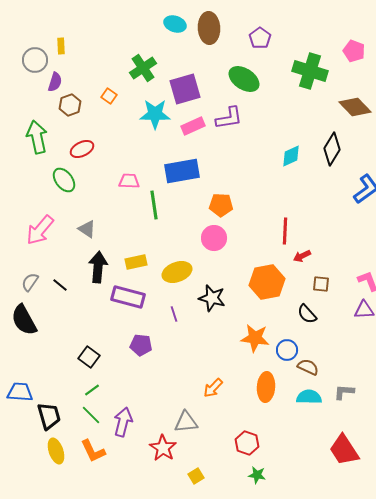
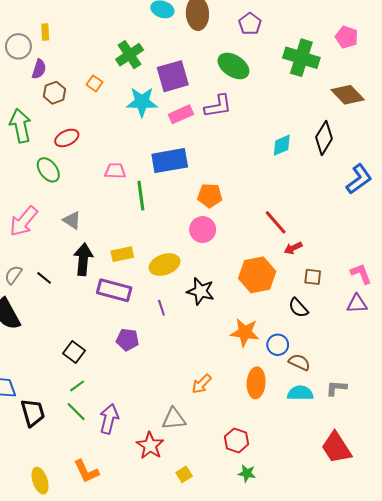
red line: (285, 231) -> (276, 222), turned -44
yellow ellipse: (56, 451) -> (40, 481), moved
orange L-shape: (93, 451) -> (86, 471), moved

